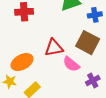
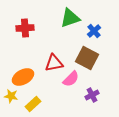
blue cross: (95, 15) -> (94, 31), turned -32
pink semicircle: (71, 64) -> (71, 79), turned -84

